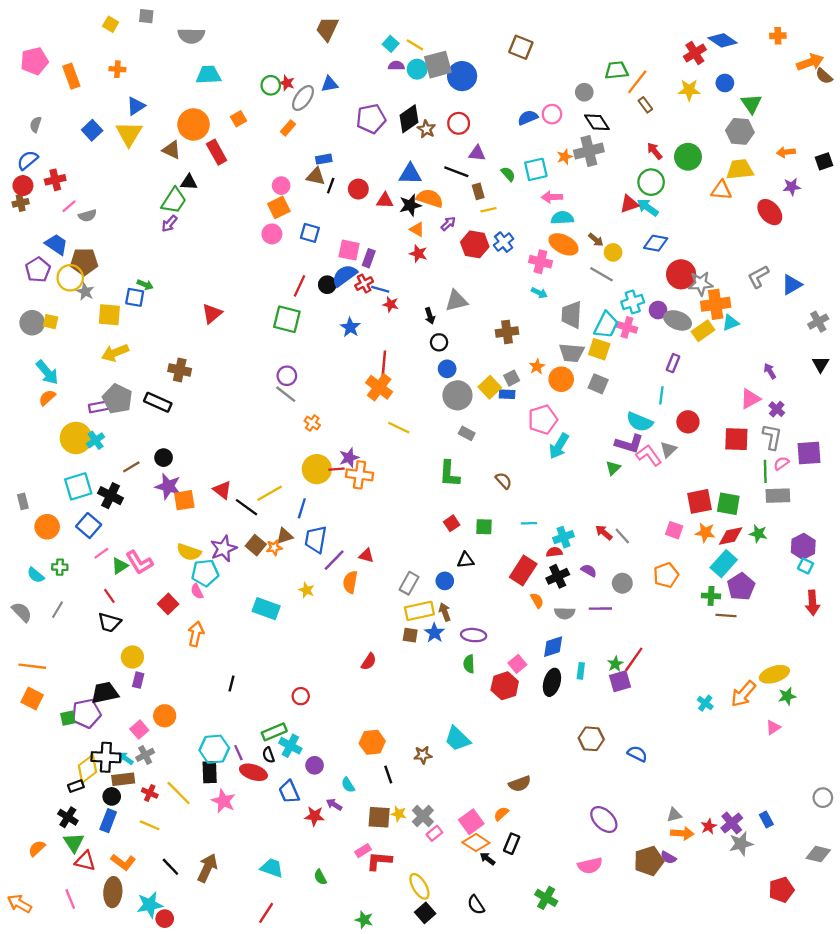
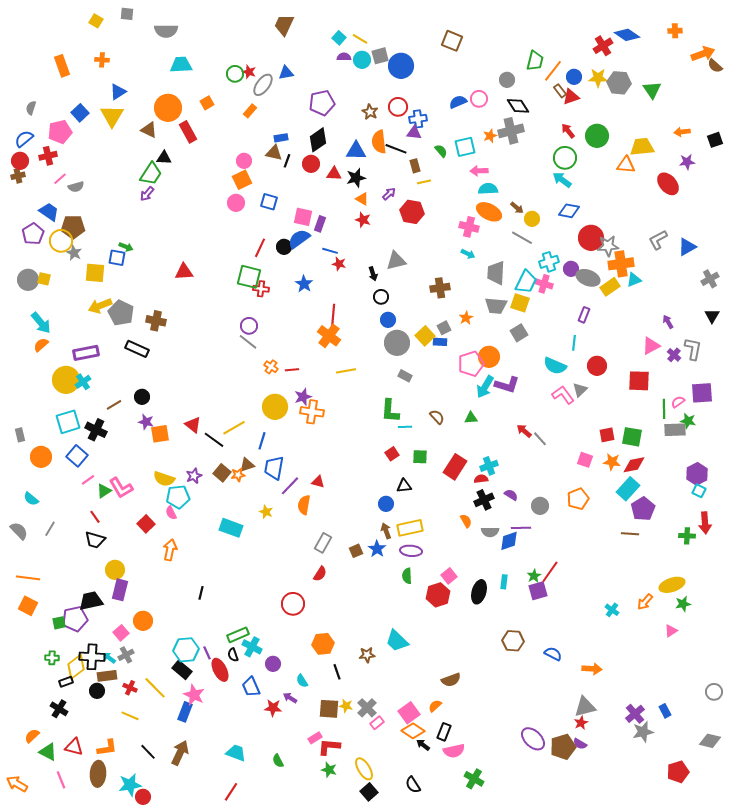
pink pentagon: (34, 61) -> (60, 132), moved
gray square: (438, 65) -> (380, 56), size x0.7
green trapezoid: (617, 70) -> (535, 61), turned 110
blue circle: (725, 83) -> (574, 77), moved
black diamond: (409, 119) -> (318, 140), moved
gray hexagon: (740, 131) -> (619, 83), moved
orange semicircle: (430, 198) -> (379, 142), moved, turned -115
red triangle: (629, 204) -> (571, 97), moved
blue cross: (504, 242) -> (418, 119), moved, turned 30
red cross: (364, 284) -> (261, 289), moved, turned 35
red triangle: (212, 314) -> (184, 272), turned 36
orange circle: (561, 379) -> (489, 357), moved
gray square: (598, 384) -> (519, 333), turned 36
gray pentagon: (117, 399) -> (121, 313), moved
purple rectangle: (99, 407) -> (86, 353), size x1.4
yellow line: (399, 428) -> (346, 371), turned -36
gray L-shape: (772, 437) -> (693, 349), moved
purple L-shape: (629, 444) -> (507, 385), moved
green triangle: (613, 468) -> (471, 418), moved, turned 40
red line: (336, 469) -> (292, 370), moved
purple star: (168, 486) -> (146, 422), size x0.7
red square: (700, 501) -> (607, 435), size x0.7
cyan line: (529, 523) -> (405, 427), moved
red arrow: (604, 533) -> (524, 431), moved
green star: (758, 534) -> (688, 421), moved
gray line: (622, 536) -> (540, 439), moved
purple star: (223, 549) -> (194, 476), size x0.7
green cross: (60, 567) -> (52, 658), moved
red rectangle: (523, 571) -> (455, 467), moved
gray rectangle: (409, 583) -> (323, 543), moved
green cross: (711, 596) -> (687, 536), moved
yellow rectangle: (419, 611) -> (410, 528), moved
brown square: (410, 635) -> (356, 551), turned -32
blue diamond: (553, 647) -> (509, 541), moved
purple rectangle: (138, 680) -> (120, 590), size x1.5
orange arrow: (743, 694) -> (645, 602), size x0.7
red circle: (301, 696) -> (293, 604), moved, size x1.5
black rectangle: (210, 772) -> (182, 670), turned -48
red ellipse: (253, 772) -> (220, 670), turned 45
gray triangle: (674, 815) -> (585, 707), size x1.6
purple ellipse: (604, 819) -> (533, 739), moved
blue rectangle: (108, 821) -> (185, 712), moved
red star: (709, 826) -> (581, 723), moved
orange arrow: (682, 833) -> (592, 669), moved
green triangle: (74, 843) -> (48, 752), moved, turned -30
orange L-shape: (123, 862) -> (107, 748), turned -45
pink semicircle: (590, 866) -> (454, 751), moved
green star: (364, 920) -> (329, 770), moved

